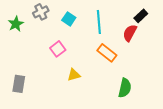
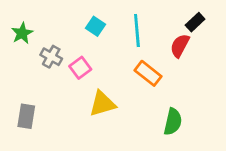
gray cross: (41, 12) -> (51, 57), moved, turned -35
yellow triangle: (74, 75) -> (102, 104), size x1.5

